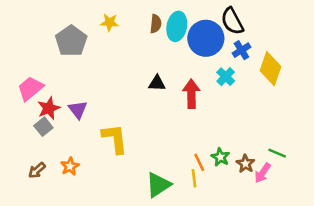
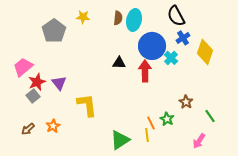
blue circle: (206, 38) -> (152, 46), moved
green line: (277, 153) -> (210, 116), turned 32
brown star: (245, 164) -> (186, 102), moved
pink arrow: (263, 173) -> (199, 141), moved

